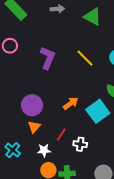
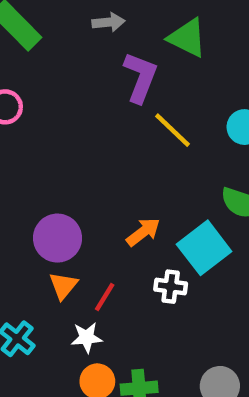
purple L-shape: (48, 58) -> (140, 77), moved
red line: (61, 135) -> (105, 297), moved
white cross: (80, 144) -> (171, 287), moved

